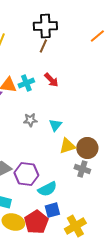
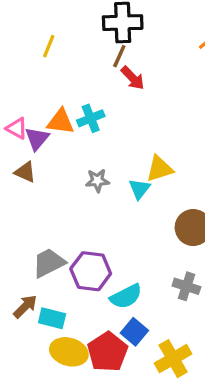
red arrow: (51, 80) -> (133, 78), moved
yellow triangle: (67, 146) -> (160, 169), moved
gray cross: (82, 169) -> (186, 286), moved
blue square: (52, 210) -> (134, 332), turned -35

